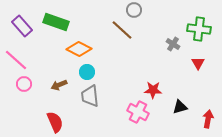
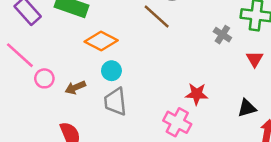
pink circle: (24, 84) -> (44, 78), moved
black triangle: (180, 107) -> (247, 108), moved

